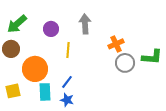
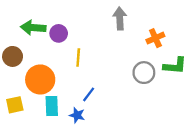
green arrow: (17, 24) -> (33, 28), moved, turned 45
gray arrow: (85, 24) -> (120, 18), moved
orange cross: (116, 44) -> (155, 38), moved
blue line: (67, 82) -> (89, 94), moved

